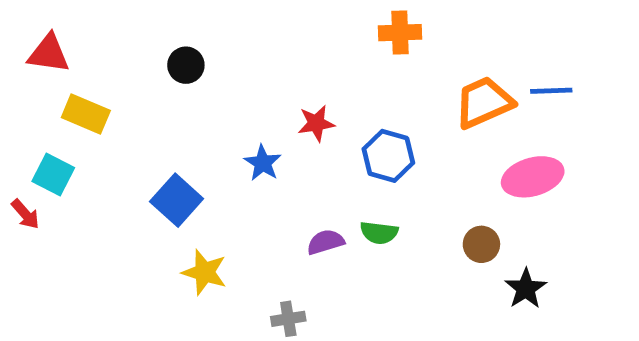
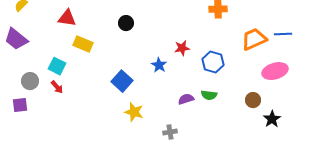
cyan square: (53, 175) -> (57, 66), moved

